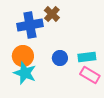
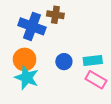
brown cross: (52, 14) -> (55, 15), turned -35
blue cross: (30, 25) -> (32, 26), turned 30

